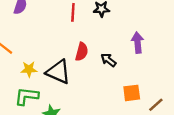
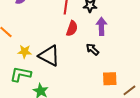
purple arrow: (138, 43) -> (101, 26), moved
red semicircle: (82, 52) -> (72, 28), moved

